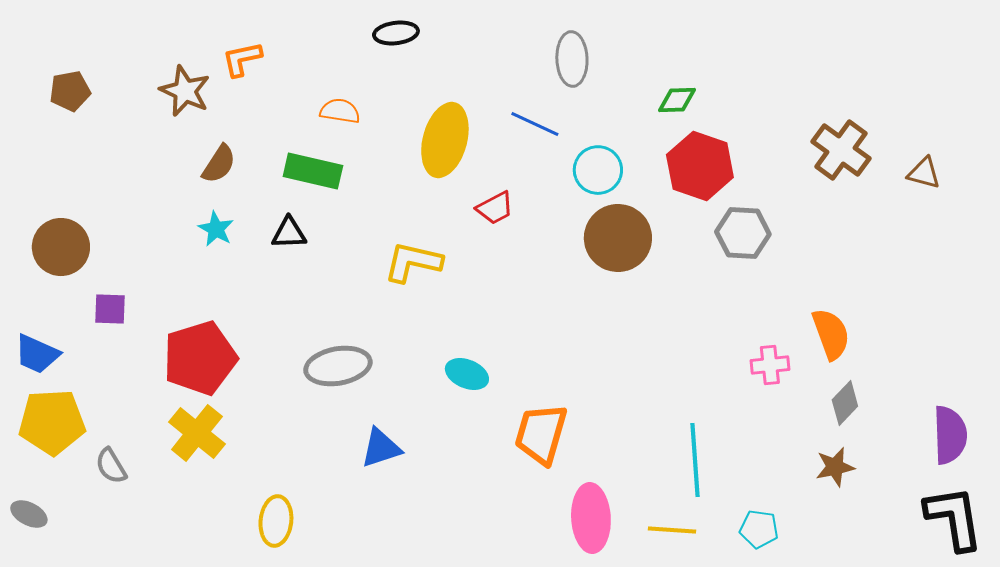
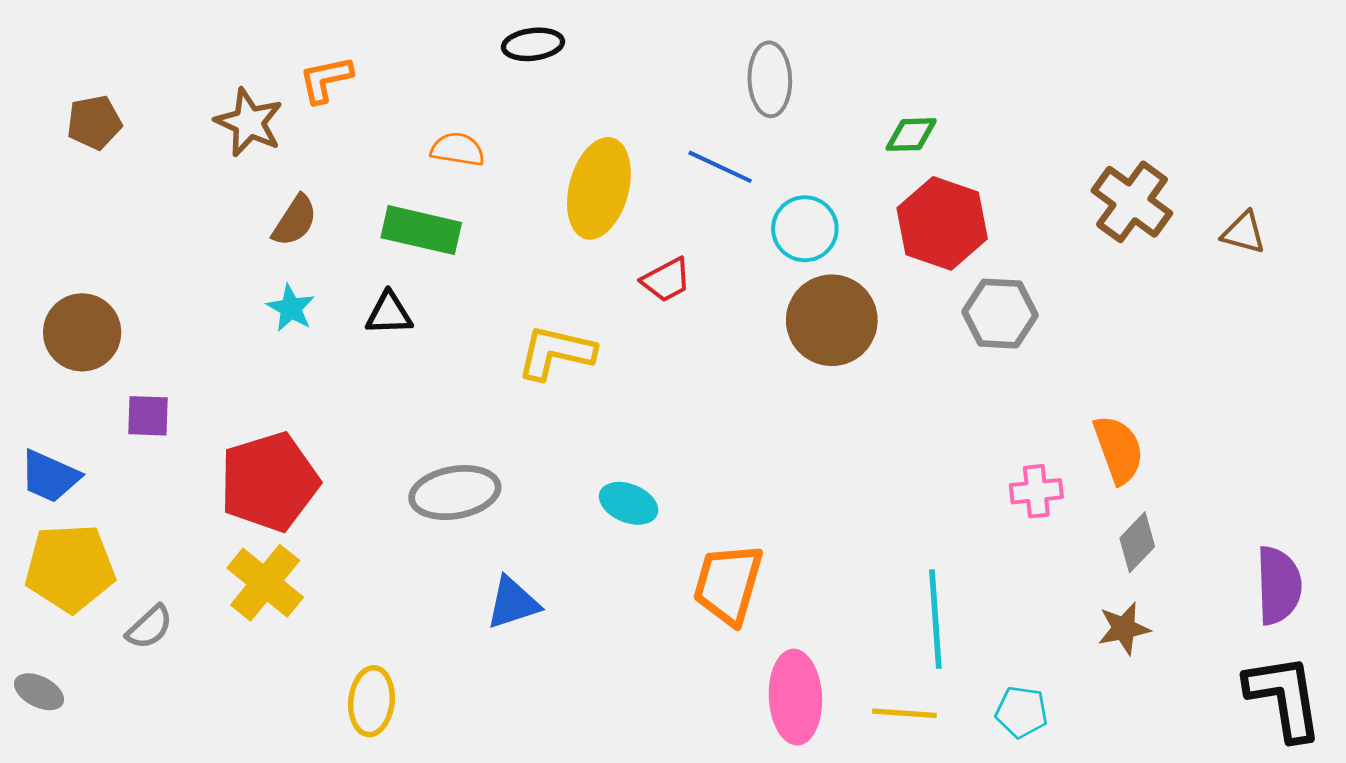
gray semicircle: (111, 466) -> (149, 627), turned -102

